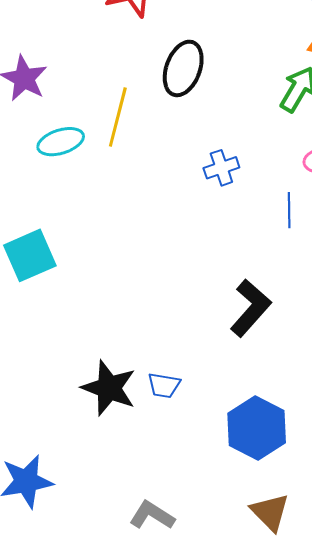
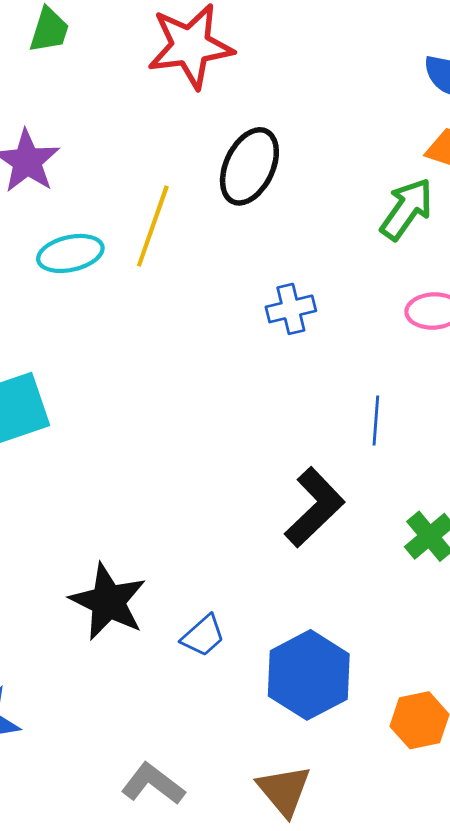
blue line: (289, 210) -> (376, 421), moved
blue trapezoid: (164, 385) -> (203, 636), moved, turned -56
brown triangle: (270, 512) -> (284, 790), moved

